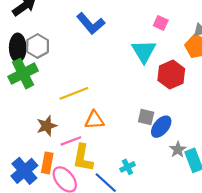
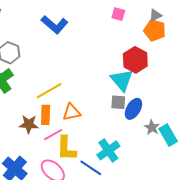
cyan triangle: (144, 51) -> (122, 80), moved
brown star: (47, 126) -> (29, 124), turned 30
orange rectangle: (47, 163) -> (46, 115), moved
cyan cross: (128, 167) -> (108, 150), size x1.6

